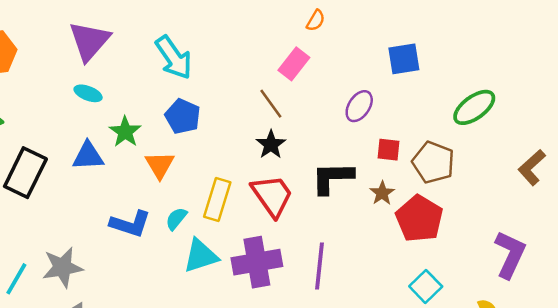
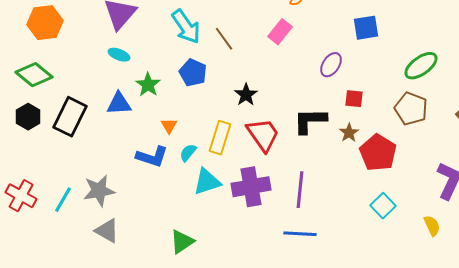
brown line: (271, 104) -> (224, 39), moved
black star: (271, 144) -> (246, 95), moved
brown pentagon: (433, 162) -> (411, 109), moved
orange triangle: (160, 165) -> (169, 126), moved, size x0.7

